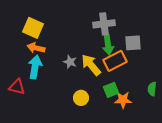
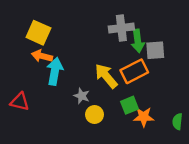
green arrow: (108, 45) -> (138, 41), moved
gray star: (70, 62) -> (82, 96), moved
cyan arrow: (35, 67) -> (55, 71), moved
green semicircle: (152, 89) -> (177, 122), moved

